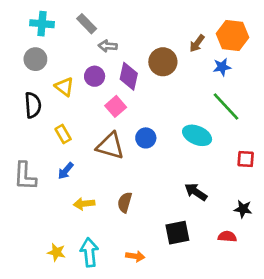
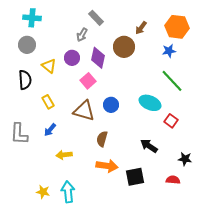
gray rectangle: (87, 24) -> (96, 18), moved
brown arrow: (197, 43) -> (141, 28), moved
gray arrow: (108, 46) -> (82, 35), turned -64
red square: (246, 159) -> (171, 121), moved, turned 32
brown semicircle: (125, 202) -> (102, 139), moved
orange arrow: (135, 256) -> (107, 166), moved, size x1.5

